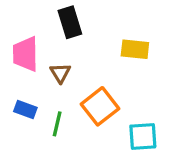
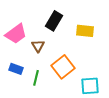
black rectangle: (70, 22) -> (54, 21), moved, turned 48
pink trapezoid: (25, 54) -> (16, 34), turned -125

